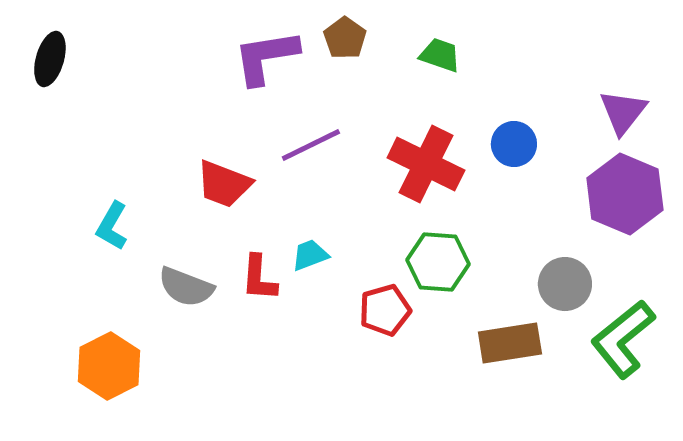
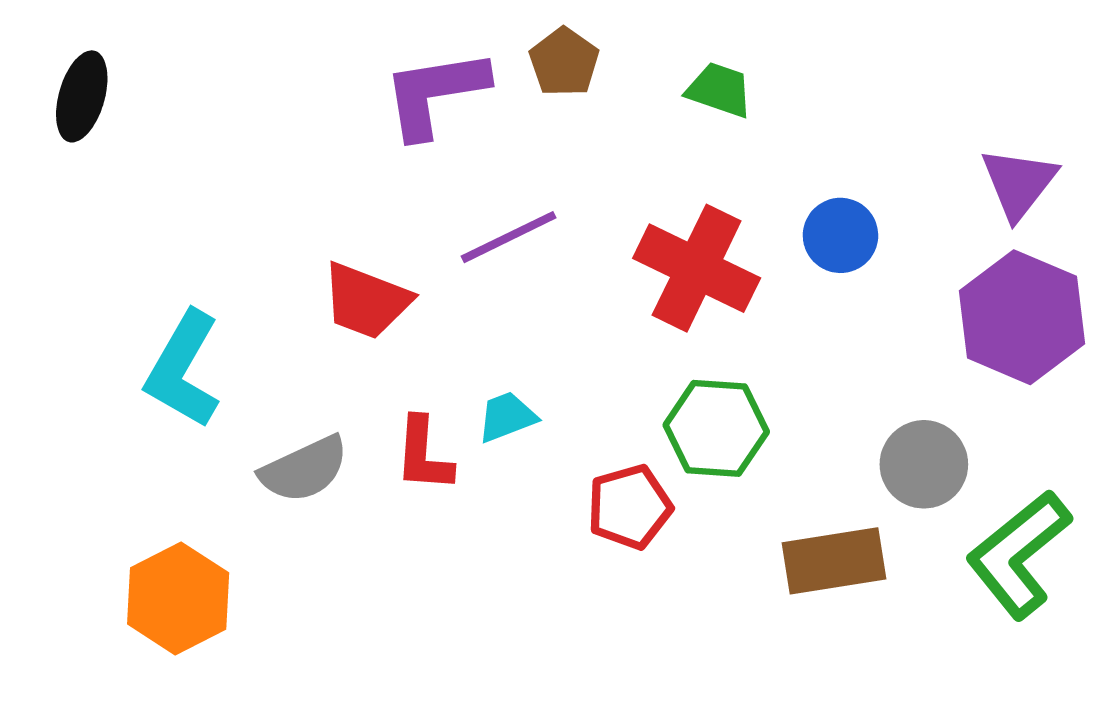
cyan L-shape: (112, 226) -> (183, 369), size x1.5
gray semicircle: (186, 287) -> (304, 469), turned -46

